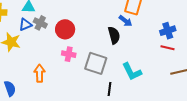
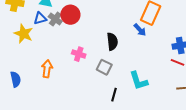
red circle: (65, 29) -> (70, 15), moved
black semicircle: (114, 35) -> (112, 42), moved
gray square: (96, 63) -> (104, 67), size x0.7

